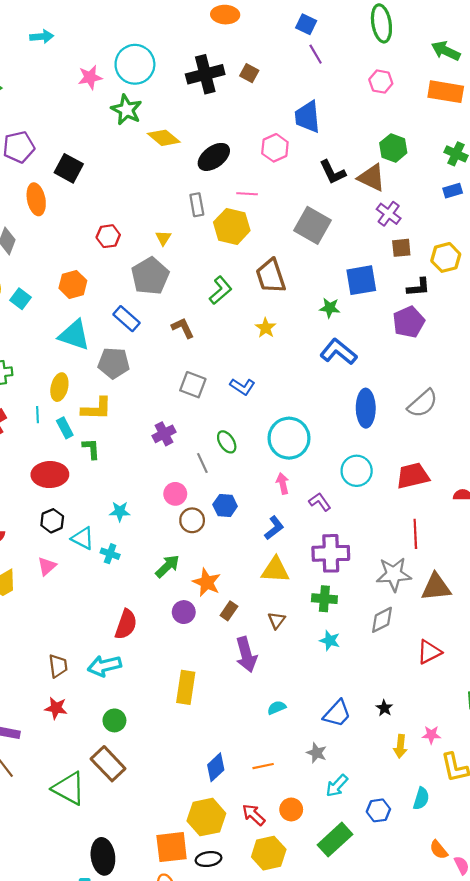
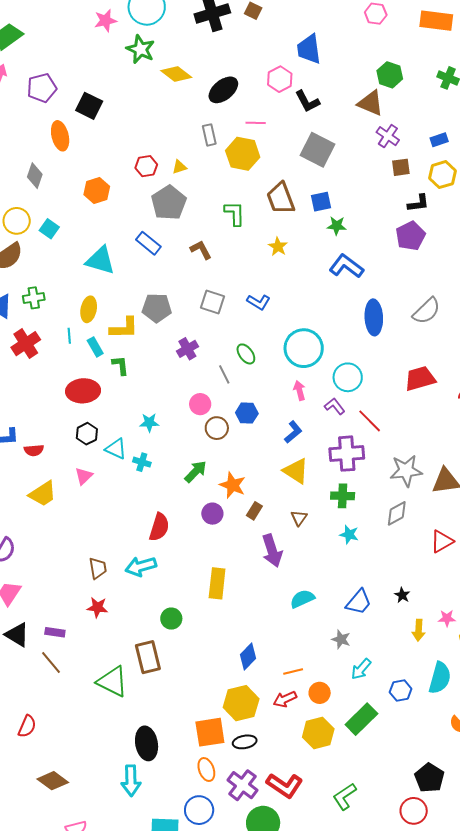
black L-shape: (333, 172) -> (307, 101), moved
blue rectangle: (453, 191) -> (439, 140), moved
red hexagon: (108, 236) -> (146, 166), moved
yellow triangle: (163, 238) -> (179, 167), turned 42
blue square: (361, 280) -> (321, 202), moved, size x0.7
orange hexagon: (73, 284) -> (97, 191), moved
green L-shape: (221, 290) -> (235, 213), turned -48
gray pentagon: (114, 363) -> (157, 308), moved
cyan circle: (357, 471) -> (348, 377), moved
red line: (415, 534) -> (370, 421), moved, turned -40
yellow triangle: (275, 570) -> (296, 471), turned 32
cyan semicircle: (277, 708) -> (302, 599), size x1.4
green circle: (114, 720) -> (171, 619), moved
brown rectangle: (108, 764) -> (148, 657), turned 32
orange line: (263, 766) -> (293, 672), moved
cyan semicircle: (421, 799) -> (440, 678), size x1.5
red arrow: (254, 815) -> (285, 699), turned -65
yellow hexagon: (269, 853) -> (318, 733), moved

